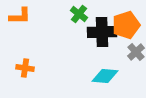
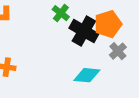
black cross: (102, 32) -> (84, 31), turned 32

